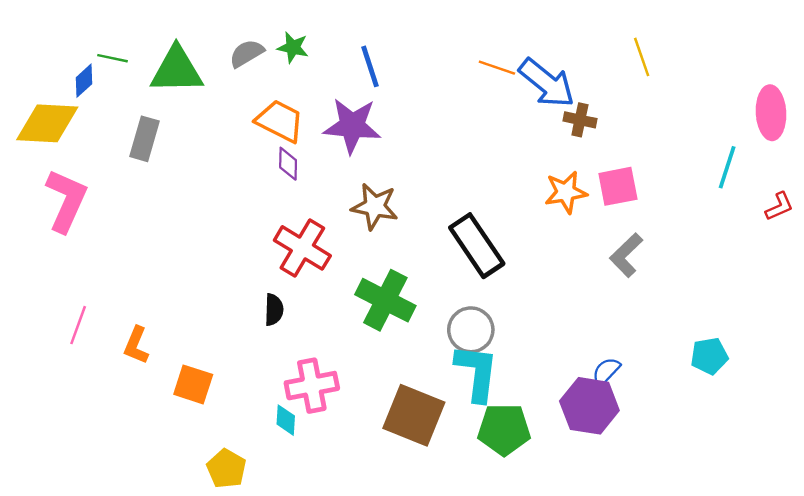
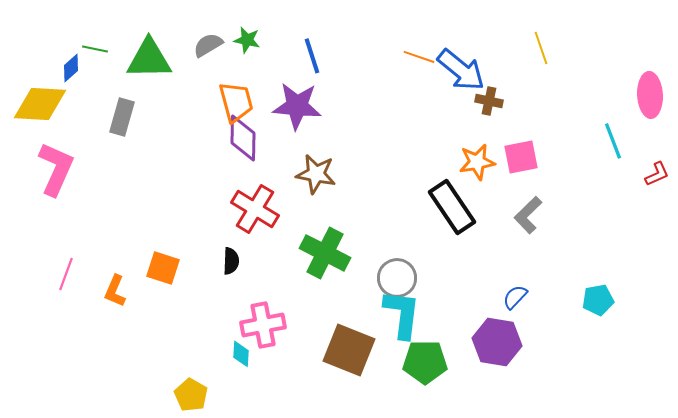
orange trapezoid: (280, 121) -> (236, 102), turned 48
purple diamond: (288, 164) -> (243, 138), size x1.6
cyan line: (727, 167) -> (613, 141), turned -39
black rectangle: (477, 246) -> (452, 207), moved
blue semicircle: (606, 371) -> (515, 297), moved
orange square: (193, 384) -> (163, 268), moved

